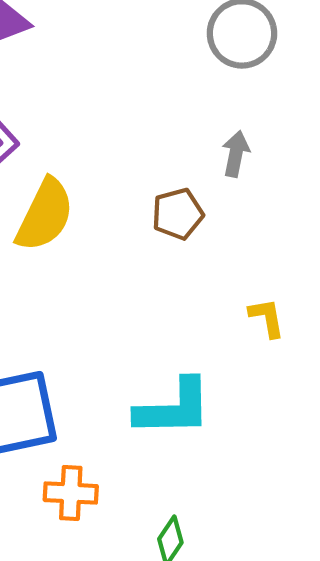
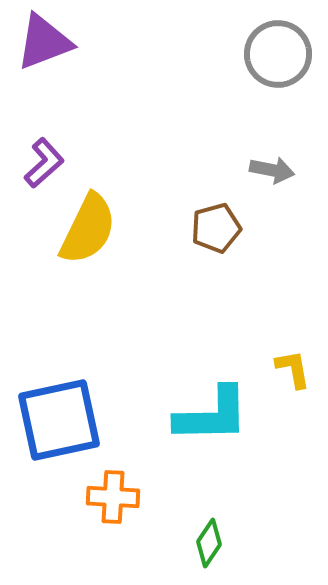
gray arrow: (236, 154) -> (272, 170), turned 90
yellow L-shape: (267, 318) -> (293, 369), moved

